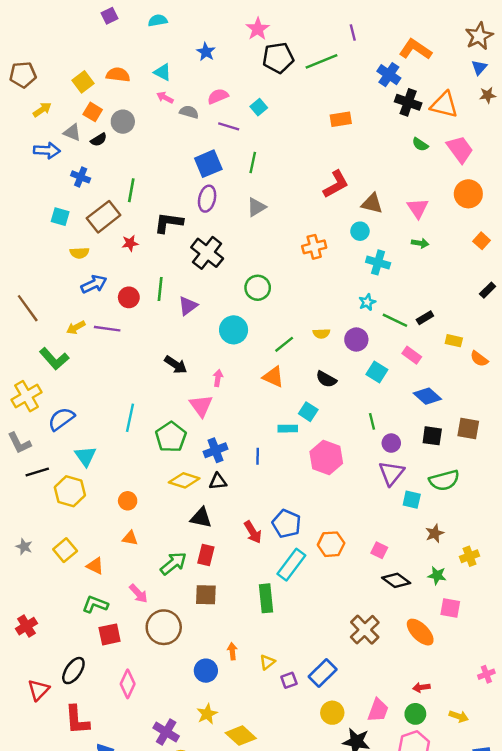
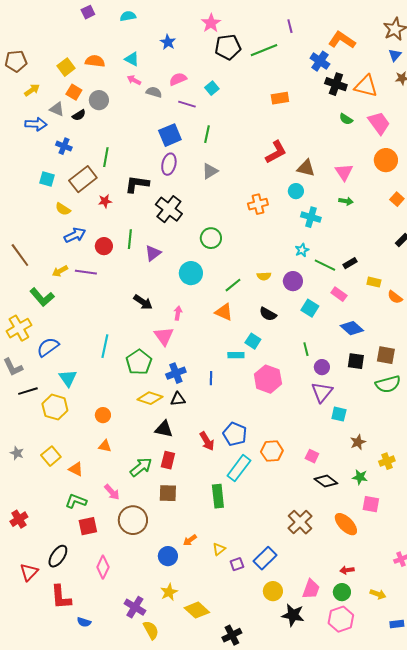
yellow semicircle: (79, 253) -> (63, 209), turned 35
green semicircle: (444, 480) -> (388, 384), moved
orange arrow: (232, 651) -> (190, 540), turned -120

